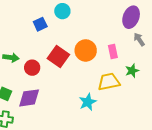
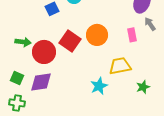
pink rectangle: (113, 51) -> (132, 35), moved
red circle: (32, 68) -> (44, 52), size x1.5
green star: (132, 71) -> (143, 87), moved

